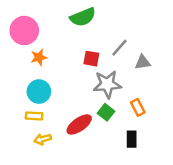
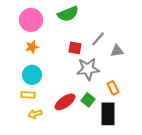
pink circle: (24, 31) -> (31, 20), moved
green square: (106, 112) -> (88, 100), moved
black rectangle: (132, 139) -> (108, 114), size x1.6

